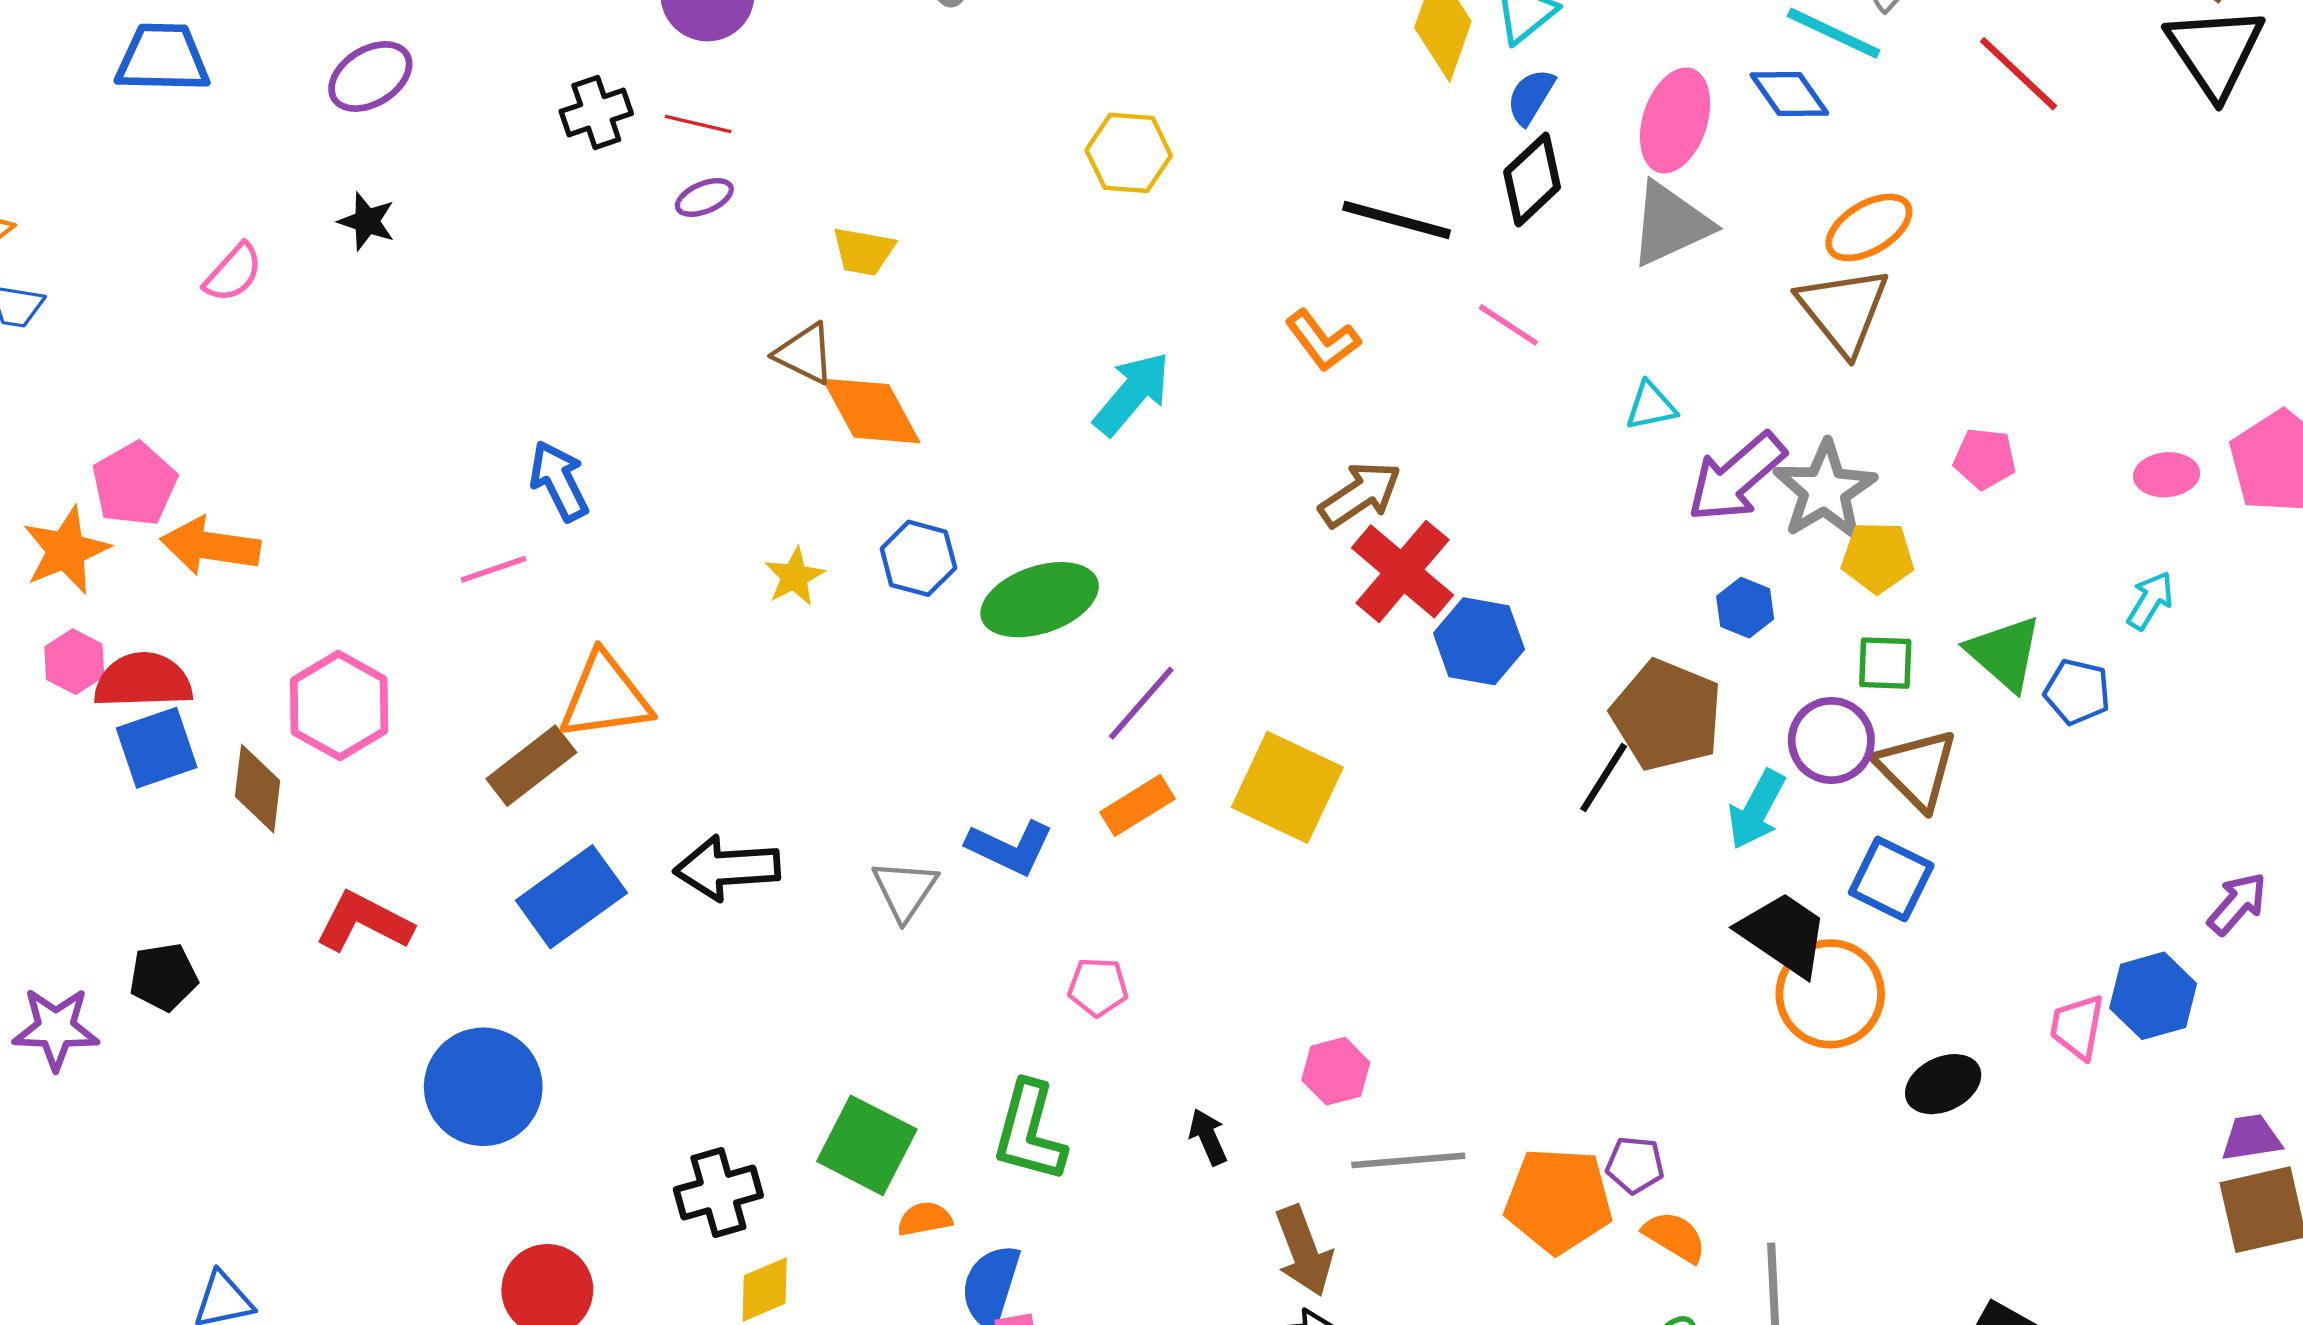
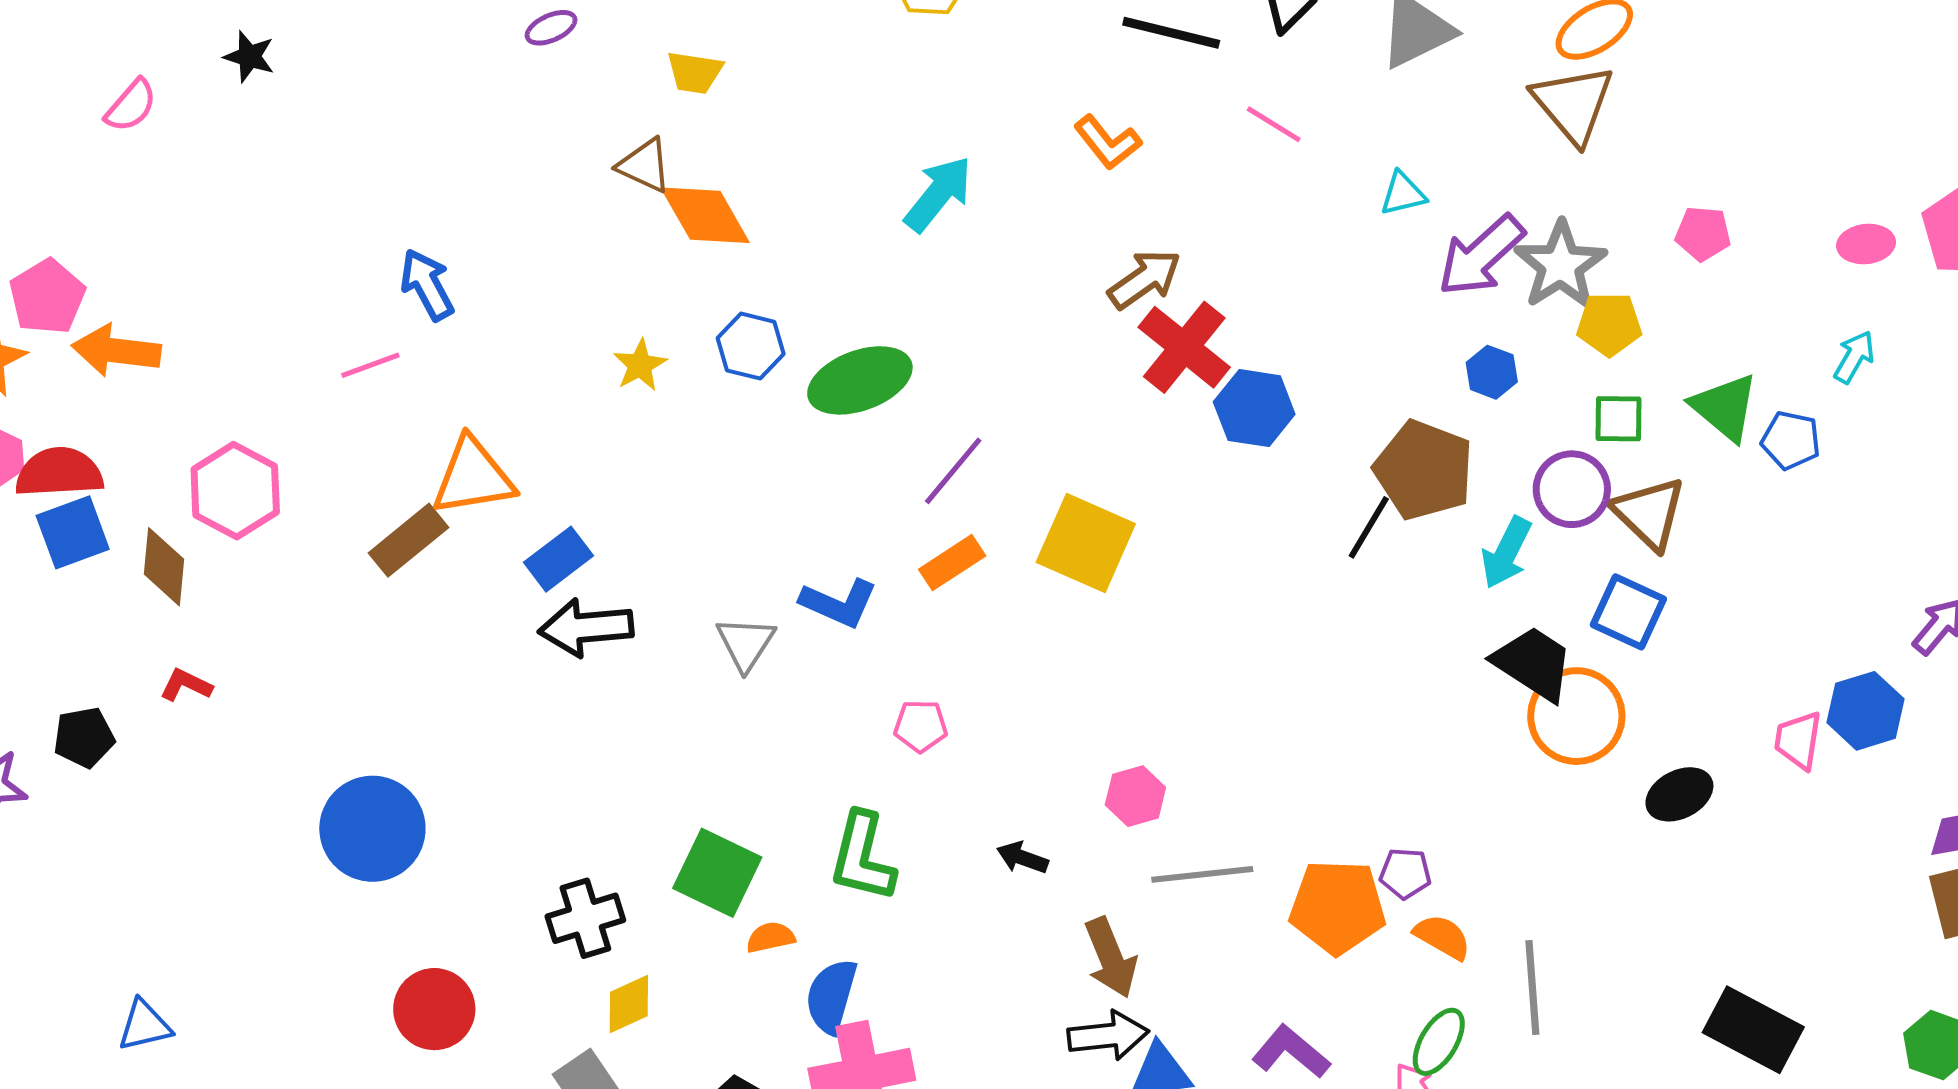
blue rectangle: (571, 897) -> (558, 559), moved, size x0.7
red L-shape: (364, 922) -> (186, 685), moved, size x0.6
black arrow: (1208, 1137) -> (1022, 858), turned -45

